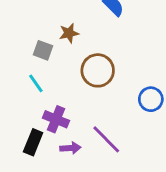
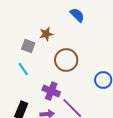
purple cross: (56, 119) -> (51, 91), moved

